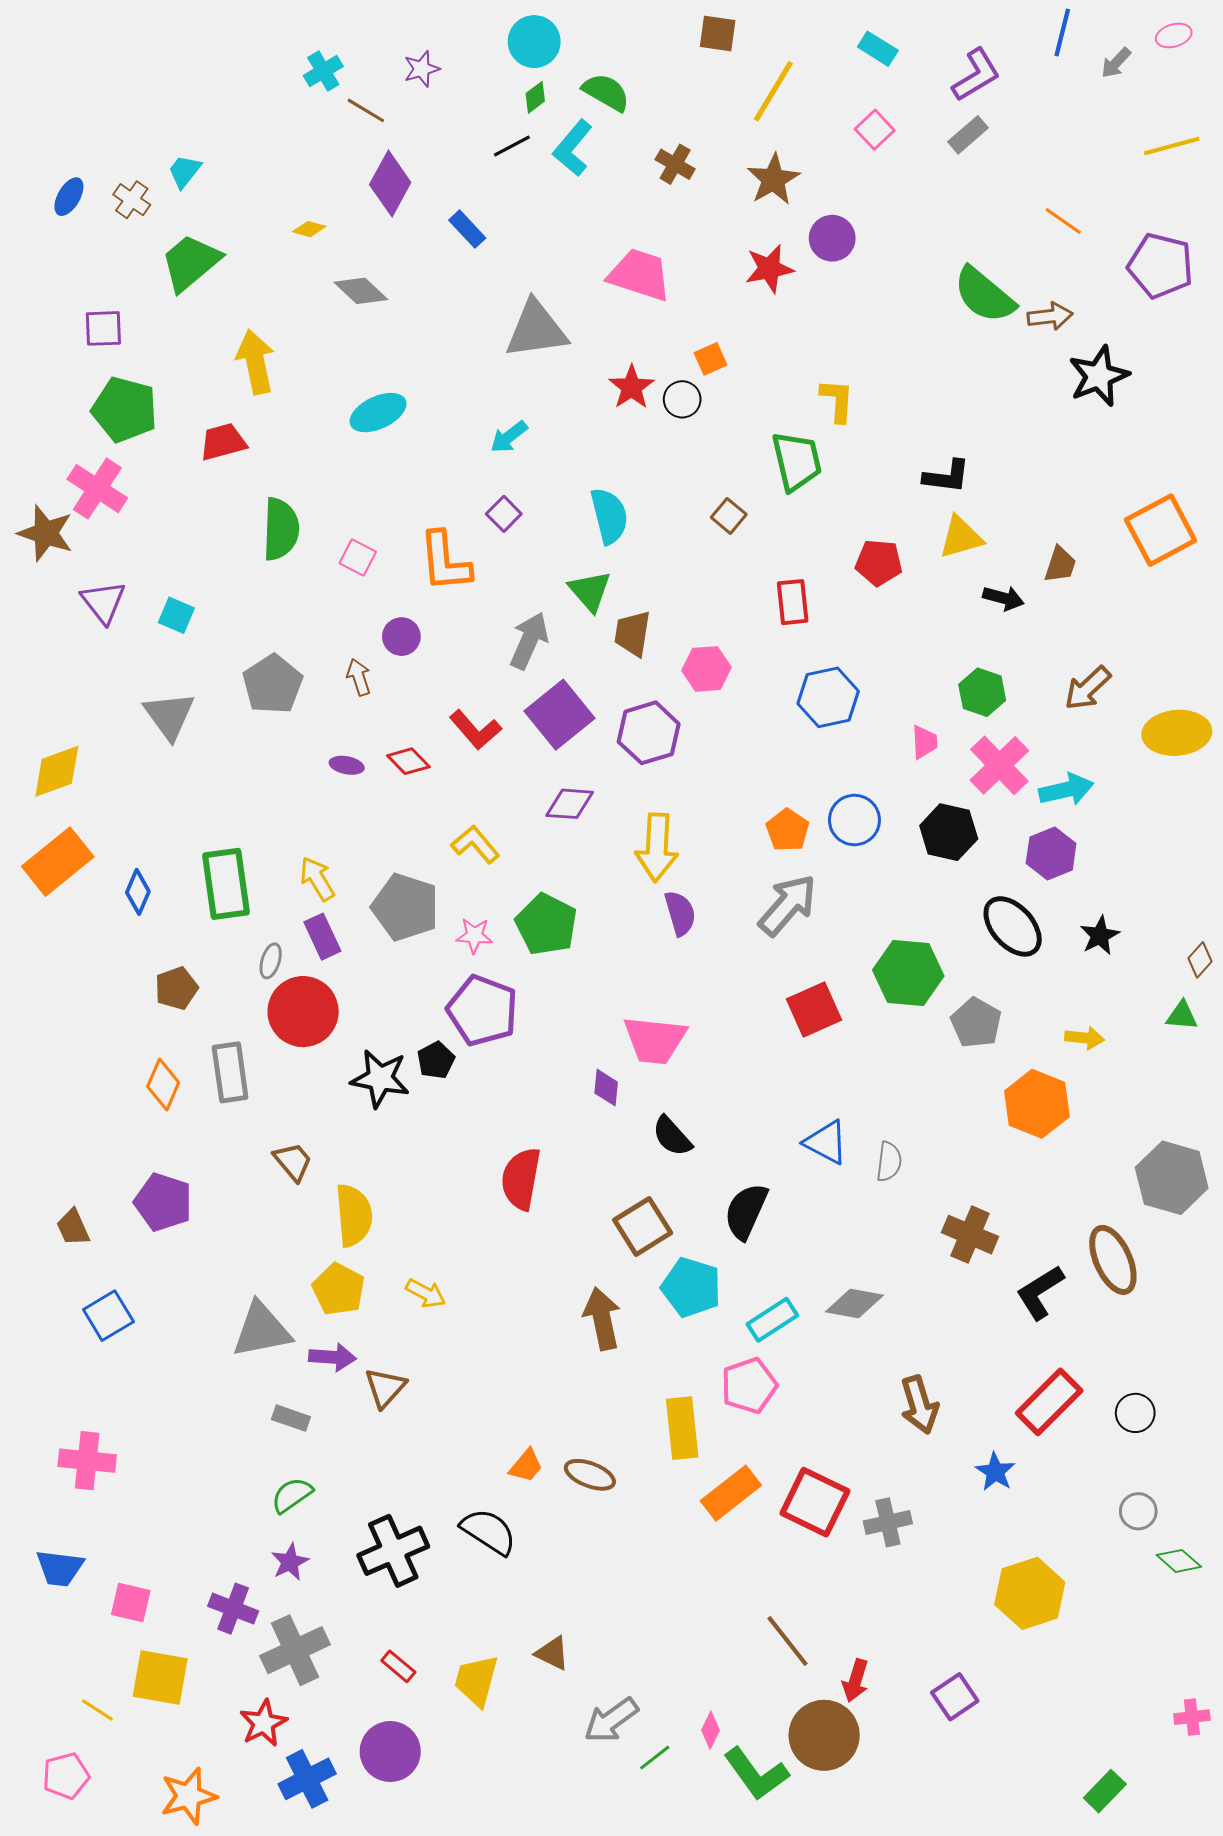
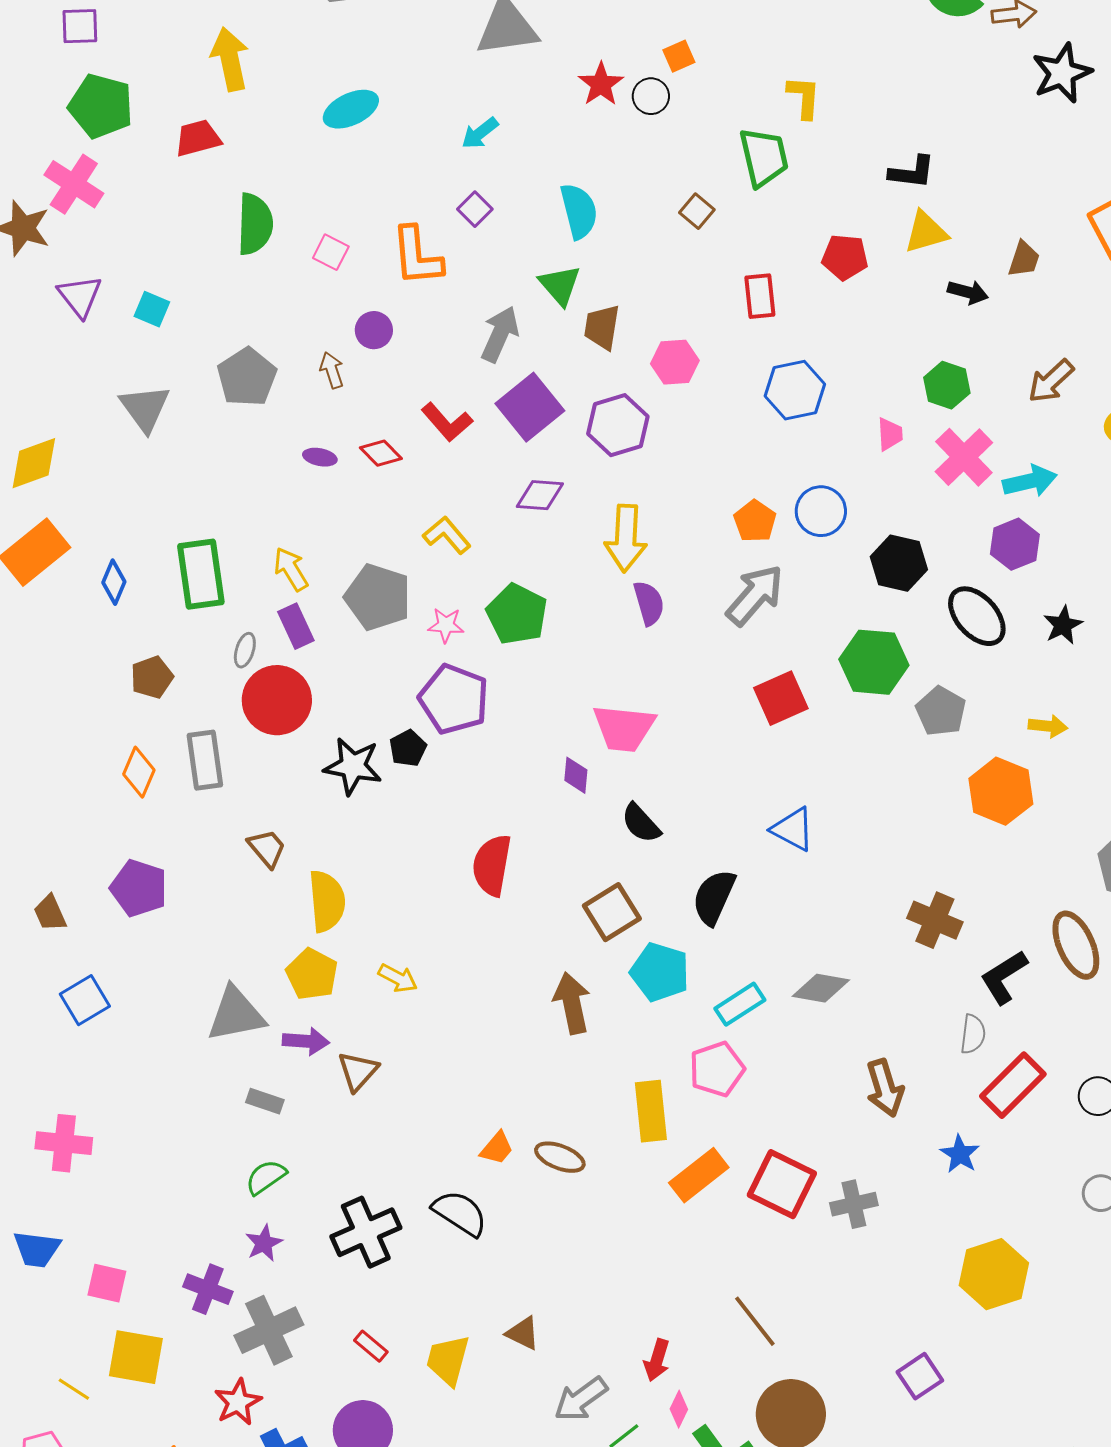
black hexagon: (949, 832) -> (899, 563), moved
gray semicircle: (889, 1162) -> (973, 1034), moved
red arrow: (855, 1681) -> (657, 1360), moved

